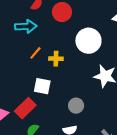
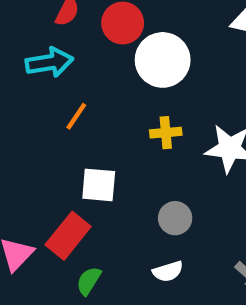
white circle: (88, 41) -> (163, 60), moved
yellow cross: (56, 59) -> (166, 133), moved

